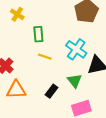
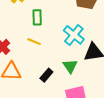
yellow line: (45, 57) -> (34, 42), moved

